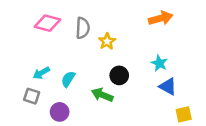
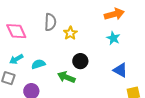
pink diamond: (47, 23) -> (16, 31), moved, turned 50
cyan star: (159, 63) -> (113, 38), moved
cyan semicircle: (68, 79) -> (38, 64), turned 40

